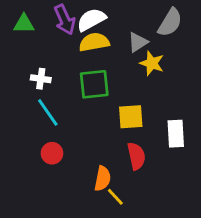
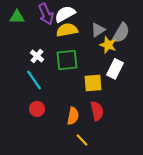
gray semicircle: (170, 22) -> (121, 33), moved
white cross: (41, 79) -> (37, 56), moved, turned 32
white rectangle: (176, 134) -> (115, 69), moved, turned 30
orange semicircle: (103, 179) -> (73, 116), moved

